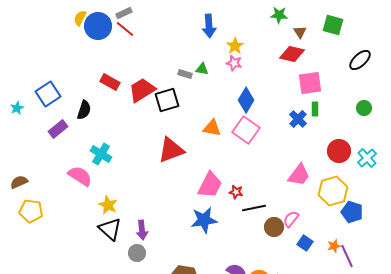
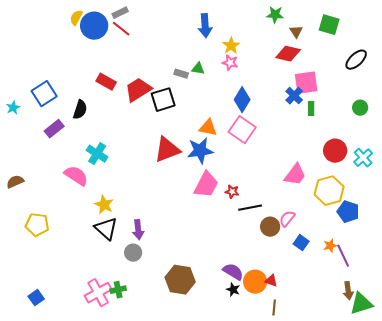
blue cross: (298, 119) -> (294, 96), moved
yellow pentagon: (31, 211) -> (37, 225), moved
blue star: (204, 220) -> (200, 151), moved

